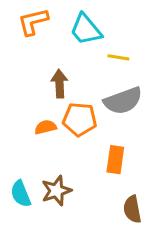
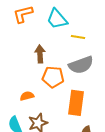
orange semicircle: (46, 127) -> (27, 96), moved
orange rectangle: (115, 160) -> (76, 103), size x1.4

